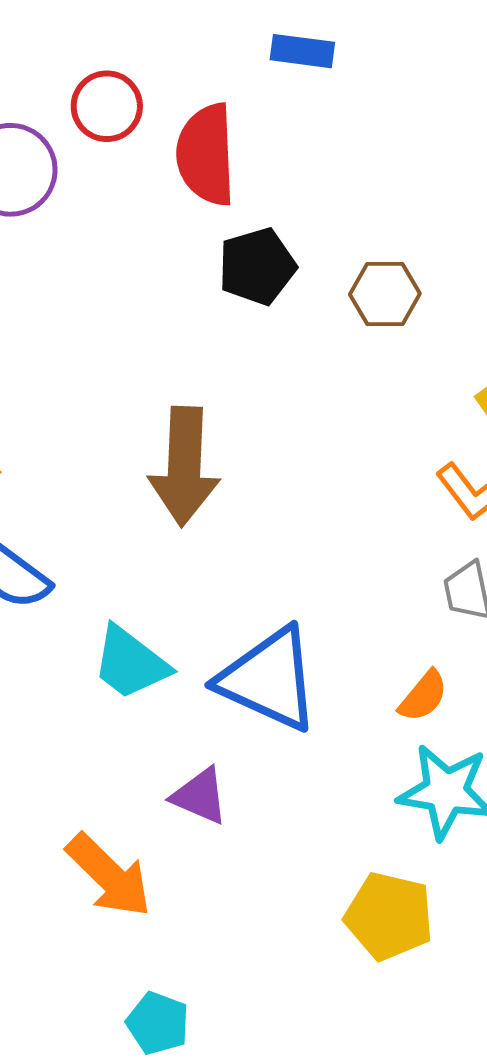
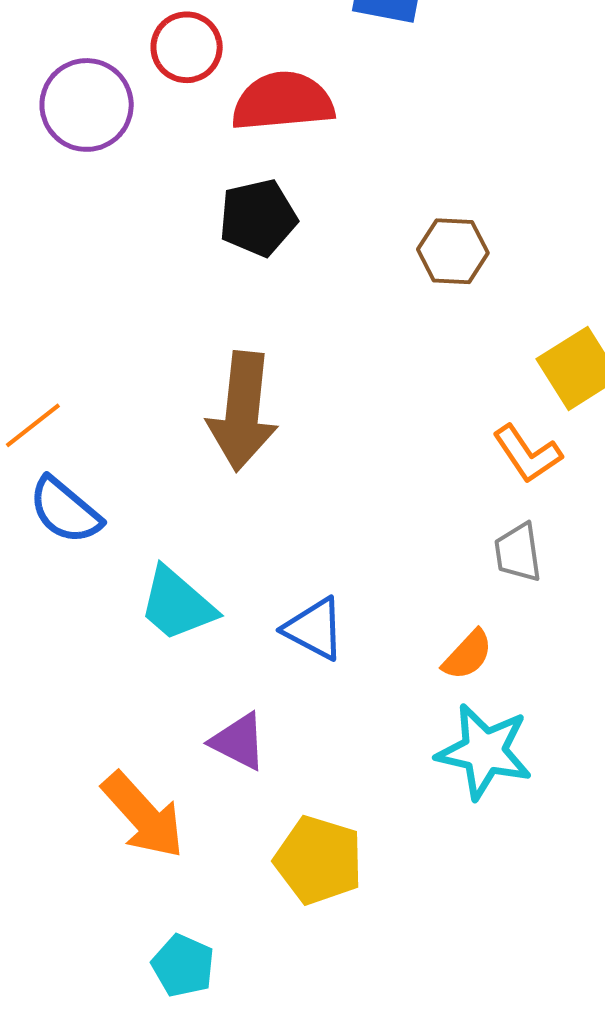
red semicircle: (206, 155) -> (283, 101), turned 84
black pentagon: (257, 266) -> (258, 218), moved
blue triangle: (269, 679) -> (314, 629), size x0.6
yellow pentagon: (389, 916) -> (319, 860), moved

